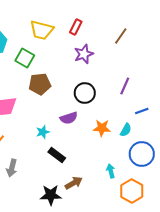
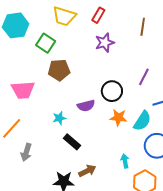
brown line: (121, 36) -> (143, 27), turned -30
black circle: (85, 93) -> (112, 91), moved
cyan semicircle: (126, 130) -> (142, 121), size x1.5

